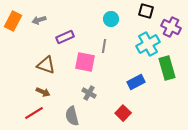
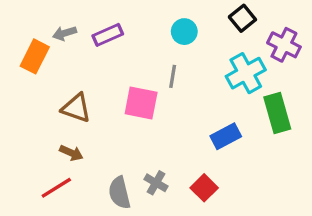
black square: (146, 11) -> (242, 18), turned 35
orange rectangle: (13, 21) -> (35, 56), moved
purple rectangle: (65, 37) -> (108, 35), moved
gray cross: (89, 93) -> (156, 183), moved

